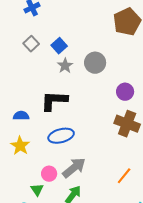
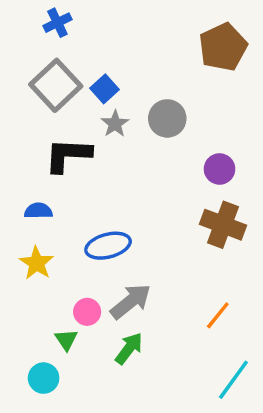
gray square: (31, 44) -> (56, 85), size x1.8
black L-shape: (54, 101) -> (68, 155), moved

